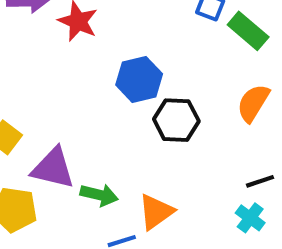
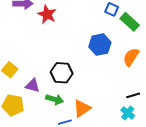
blue hexagon: (139, 79) -> (100, 45), moved
black hexagon: (176, 120) -> (62, 73), moved
purple triangle: (53, 168) -> (33, 86), size x0.7

